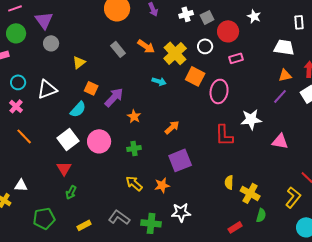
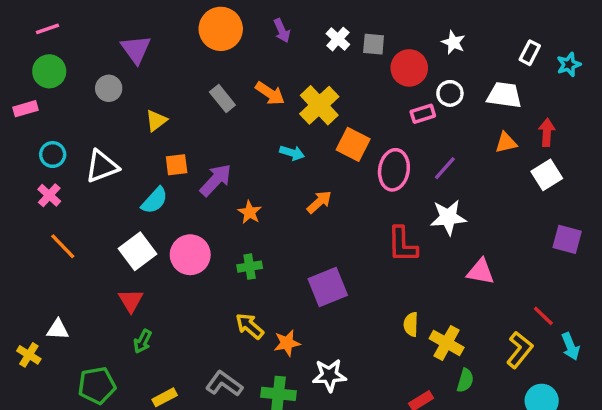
white cross: (186, 14) -> (338, 39), turned -32
gray square: (207, 17) -> (374, 44), turned 32
purple triangle: (44, 20) -> (136, 49), moved
white rectangle: (299, 22) -> (530, 53), turned 32
white circle: (205, 46) -> (450, 93), moved
orange square: (91, 88) -> (177, 165), turned -32
purple line: (280, 96) -> (445, 168), moved
orange arrow: (172, 127) -> (319, 202), moved
pink triangle: (280, 141) -> (481, 272), moved
orange star: (162, 185) -> (287, 343), moved

